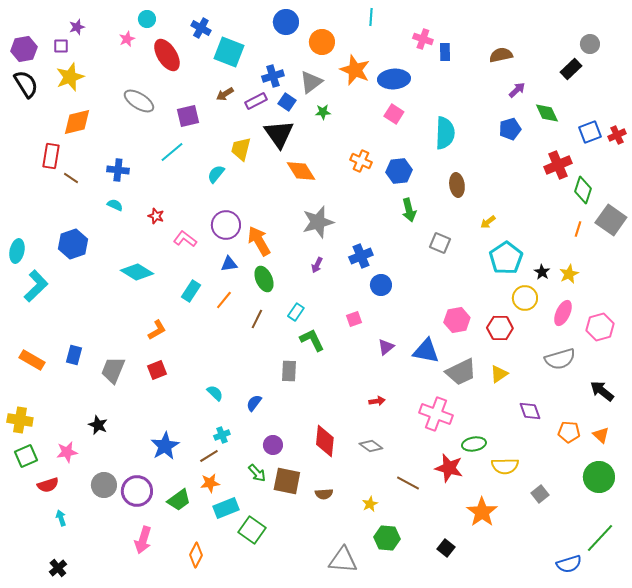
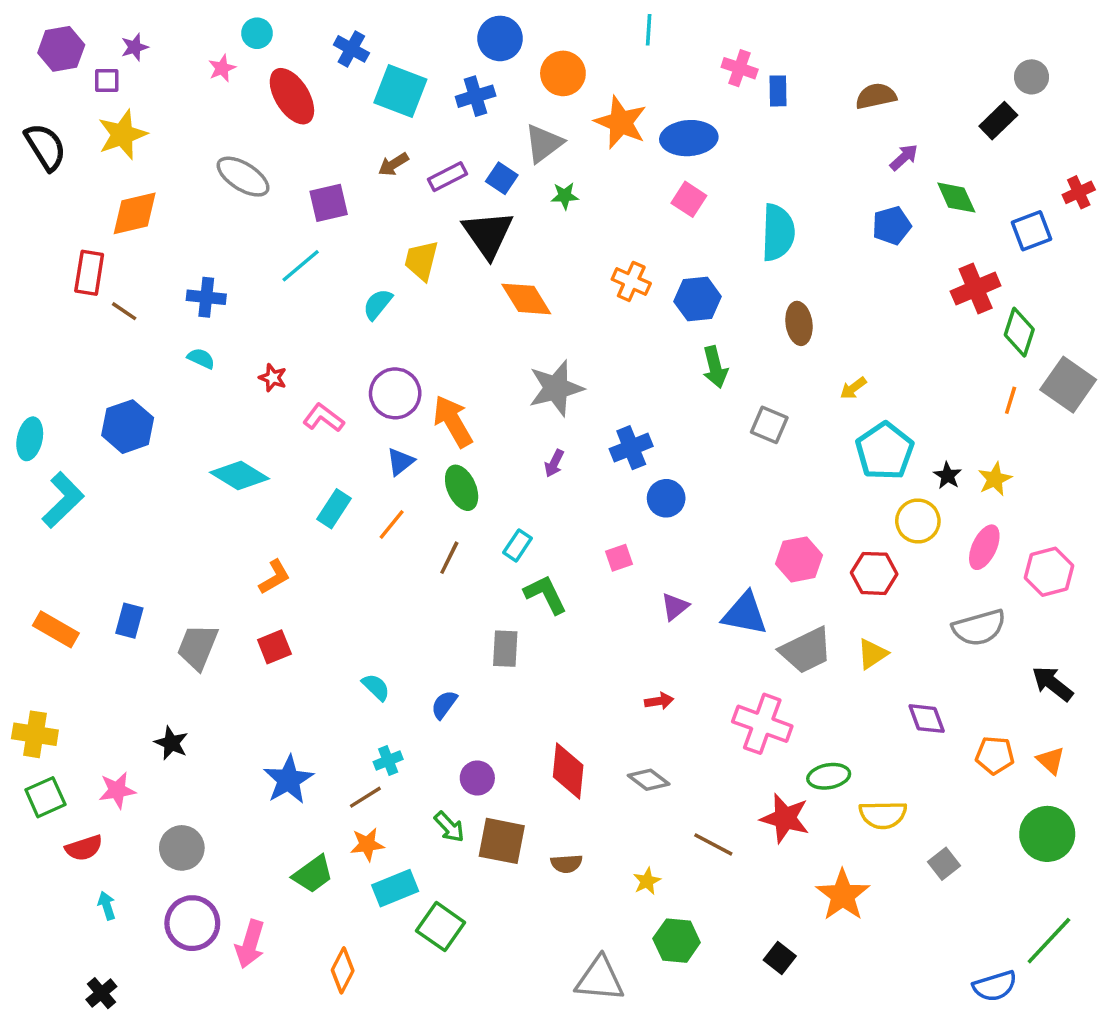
purple hexagon: (24, 49) -> (61, 49), moved
blue cross: (273, 76) -> (476, 96), moved
red cross: (617, 135) -> (1079, 192), moved
blue triangle: (229, 264) -> (400, 462), turned -30
purple circle: (137, 491) -> (192, 923), moved

